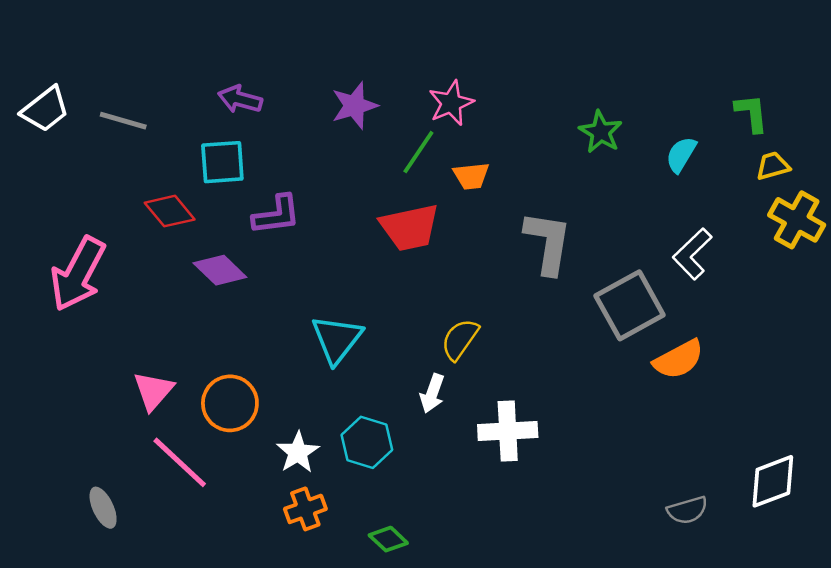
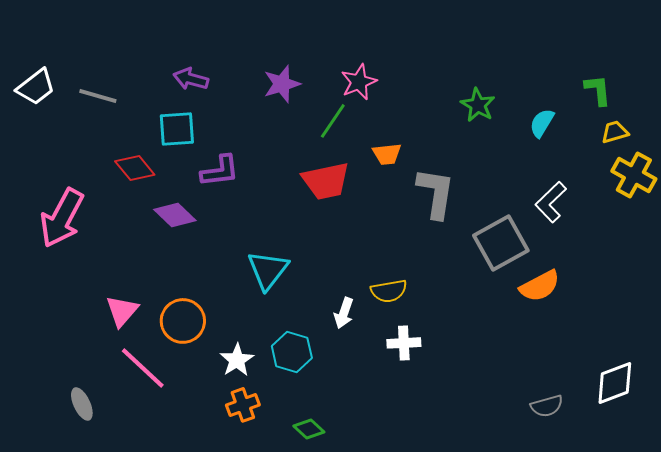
orange trapezoid: (471, 176) -> (387, 154), moved
yellow semicircle: (460, 339) -> (389, 291), moved, turned -135
white cross: (508, 431) -> (404, 343), size x0.7

